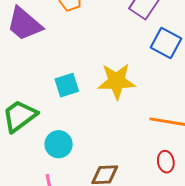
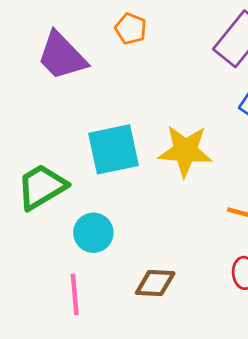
cyan square: (67, 85) -> (113, 149), size x1.5

